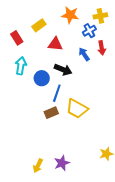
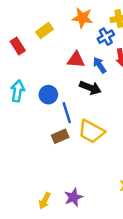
red triangle: (55, 44) -> (76, 60), moved
cyan arrow: (21, 66) -> (18, 91), moved
black arrow: (63, 70) -> (90, 88), moved
blue line: (57, 93) -> (67, 113), turned -36

